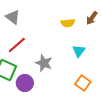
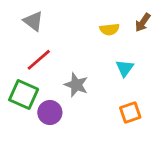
orange square: (83, 83) -> (130, 113), turned 35

